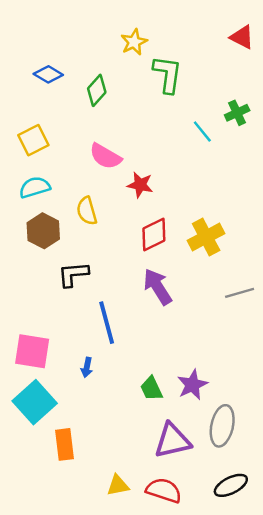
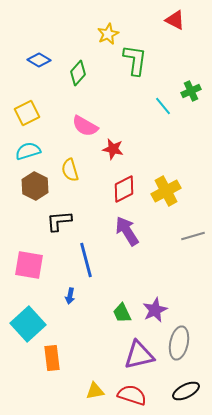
red triangle: (242, 37) -> (175, 20), moved
pink square: (32, 351) -> (29, 265), moved

